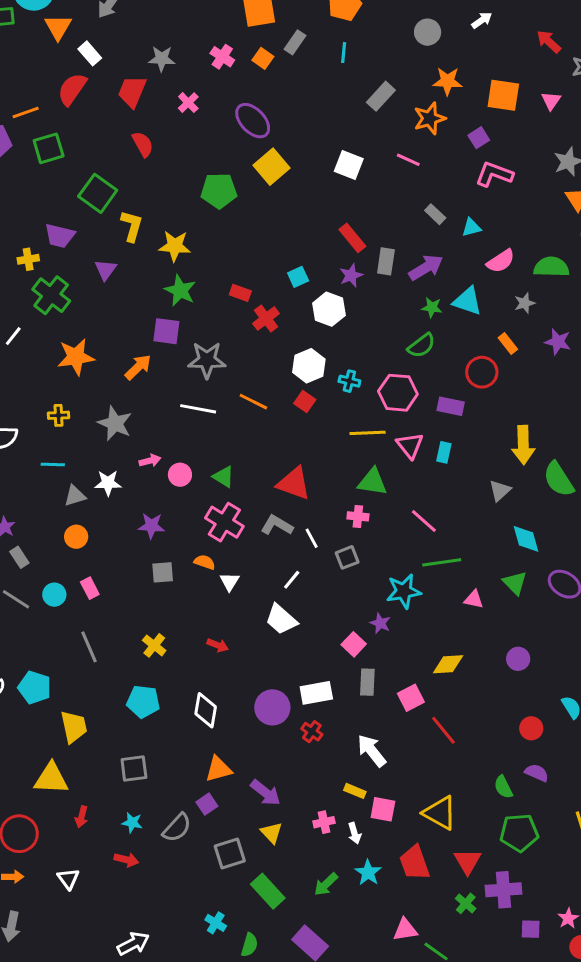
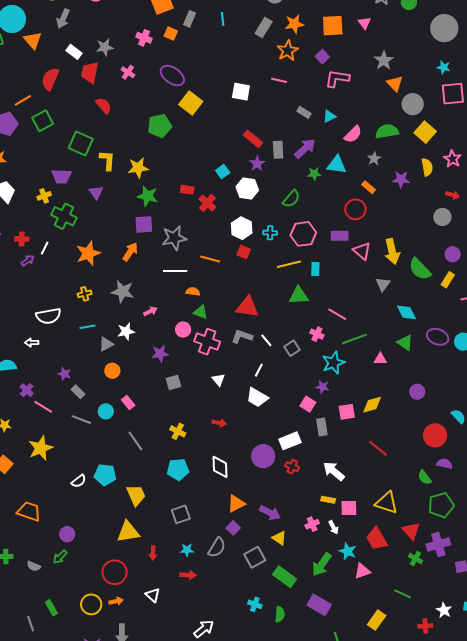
white rectangle: (90, 53) -> (74, 52), moved
gray rectangle: (381, 96) -> (264, 28), moved
green semicircle: (421, 346) -> (291, 199), moved
pink triangle: (410, 445) -> (362, 251), moved
cyan rectangle: (444, 452) -> (315, 269), moved
pink circle: (180, 475) -> (183, 330), moved
pink cross: (358, 516) -> (317, 334), moved, turned 32
orange semicircle: (205, 562) -> (193, 292), moved
pink square: (411, 698) -> (347, 412), moved, turned 30
red circle: (531, 728) -> (435, 435), size x1.5
green arrow: (326, 884) -> (322, 565), size x1.4
pink triangle: (405, 930) -> (362, 571), moved

